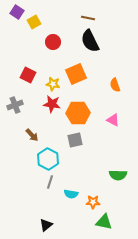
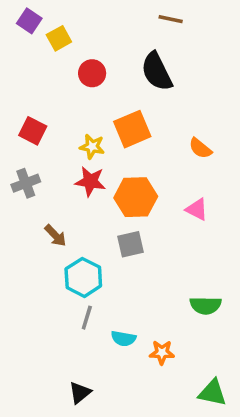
brown line: (88, 18) -> (171, 19), moved
red square: (28, 75) -> (33, 131), moved
orange semicircle: (115, 85) -> (200, 148), turned -32
green triangle: (104, 222) -> (212, 393), moved

